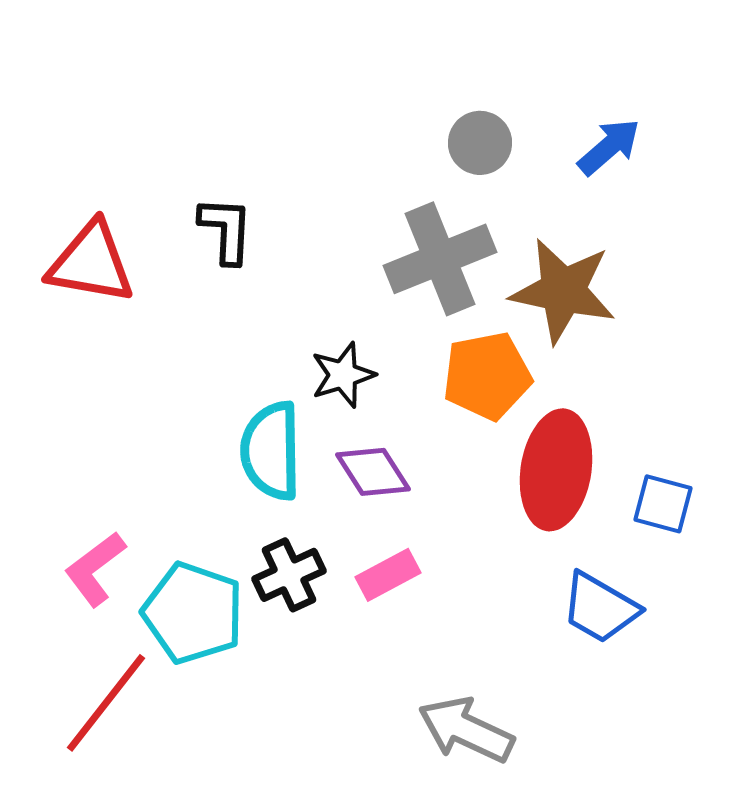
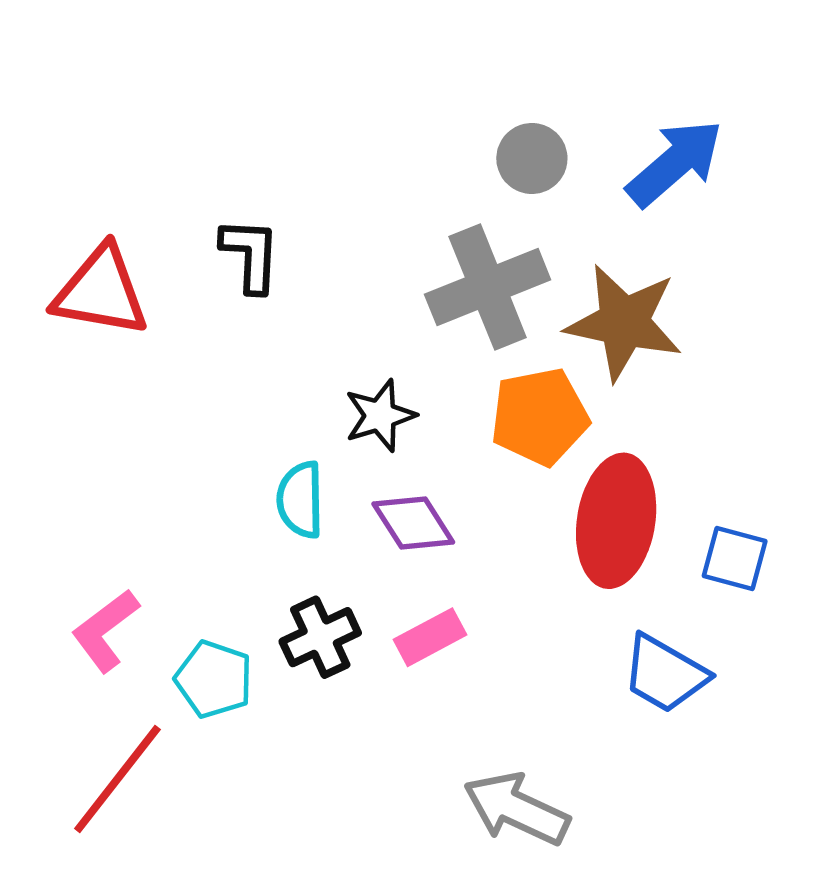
blue arrow: (609, 147) -> (675, 163), size x1.4
cyan semicircle: (271, 451) -> (300, 500), size x0.7
cyan pentagon: (193, 613) -> (214, 679), size x0.7

